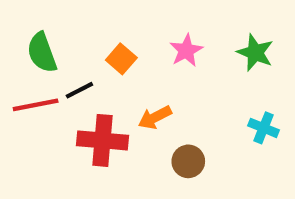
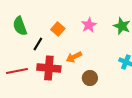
black line: (79, 90) -> (38, 44), turned -32
red line: (36, 105) -> (17, 71), moved

